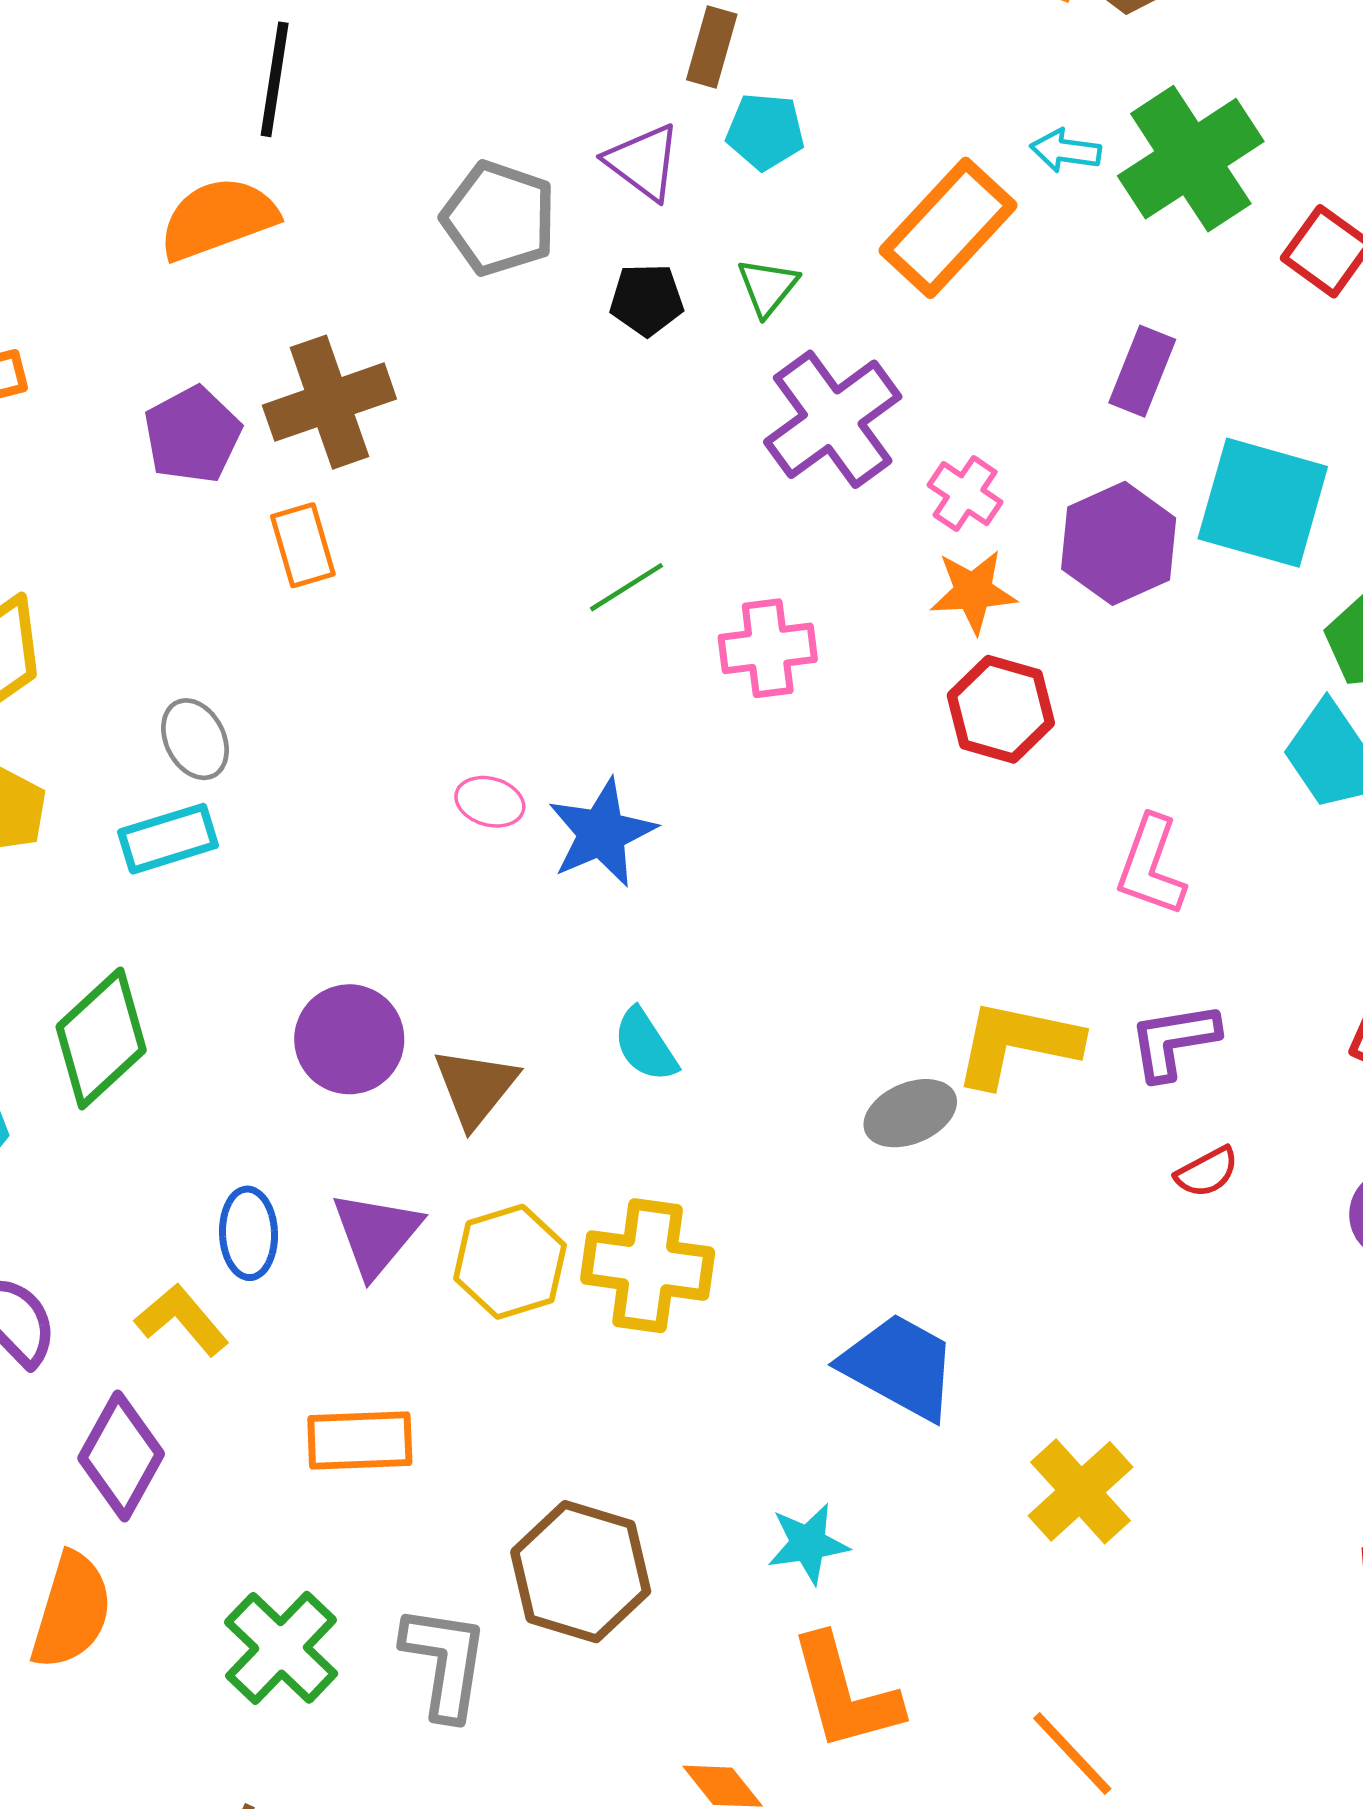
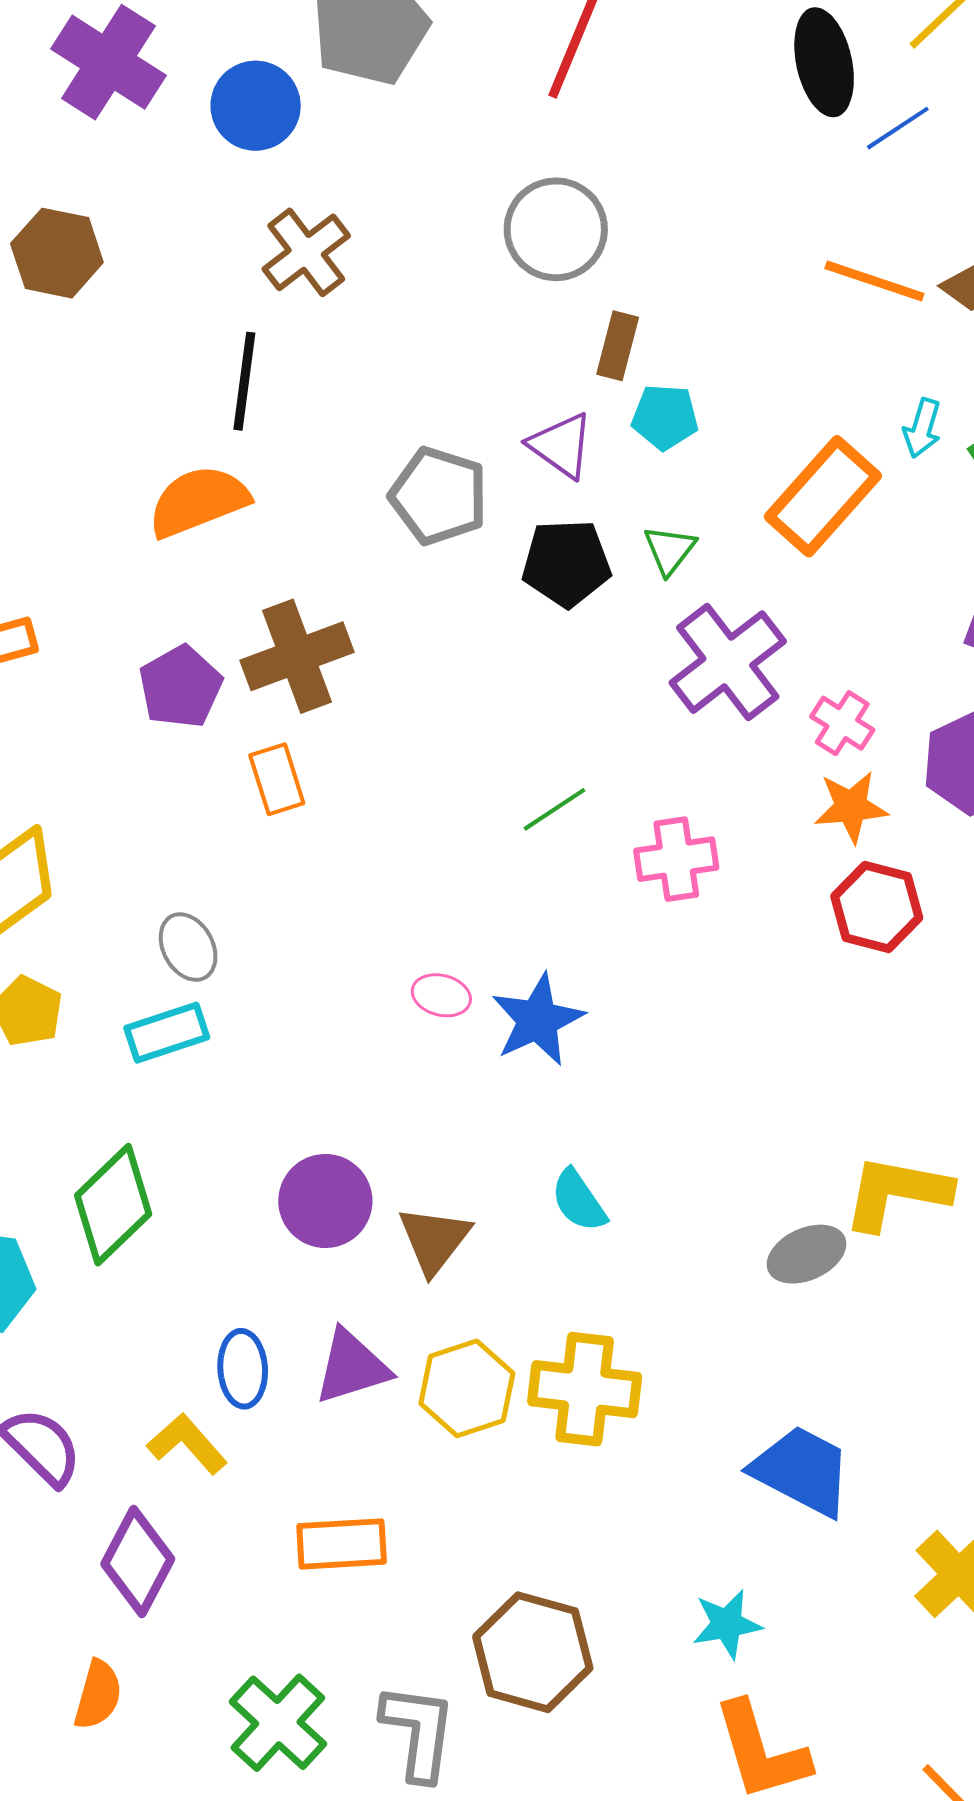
cyan arrow: (1066, 151) -> (922, 428), turned -80
black pentagon: (647, 300) -> (566, 563), size x1.4
purple triangle: (376, 1234) -> (352, 1367), turned 34
orange semicircle: (71, 1611) -> (98, 1695), size x0.7

